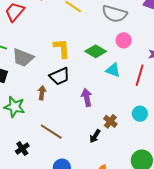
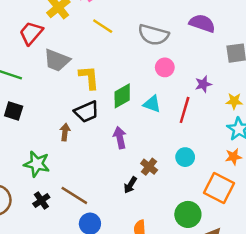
green diamond: (96, 51) -> (122, 96), moved, turned -60
gray trapezoid: (23, 58) -> (57, 60), moved
green star: (14, 107) -> (37, 164), moved
brown line: (51, 132) -> (74, 195), moved

